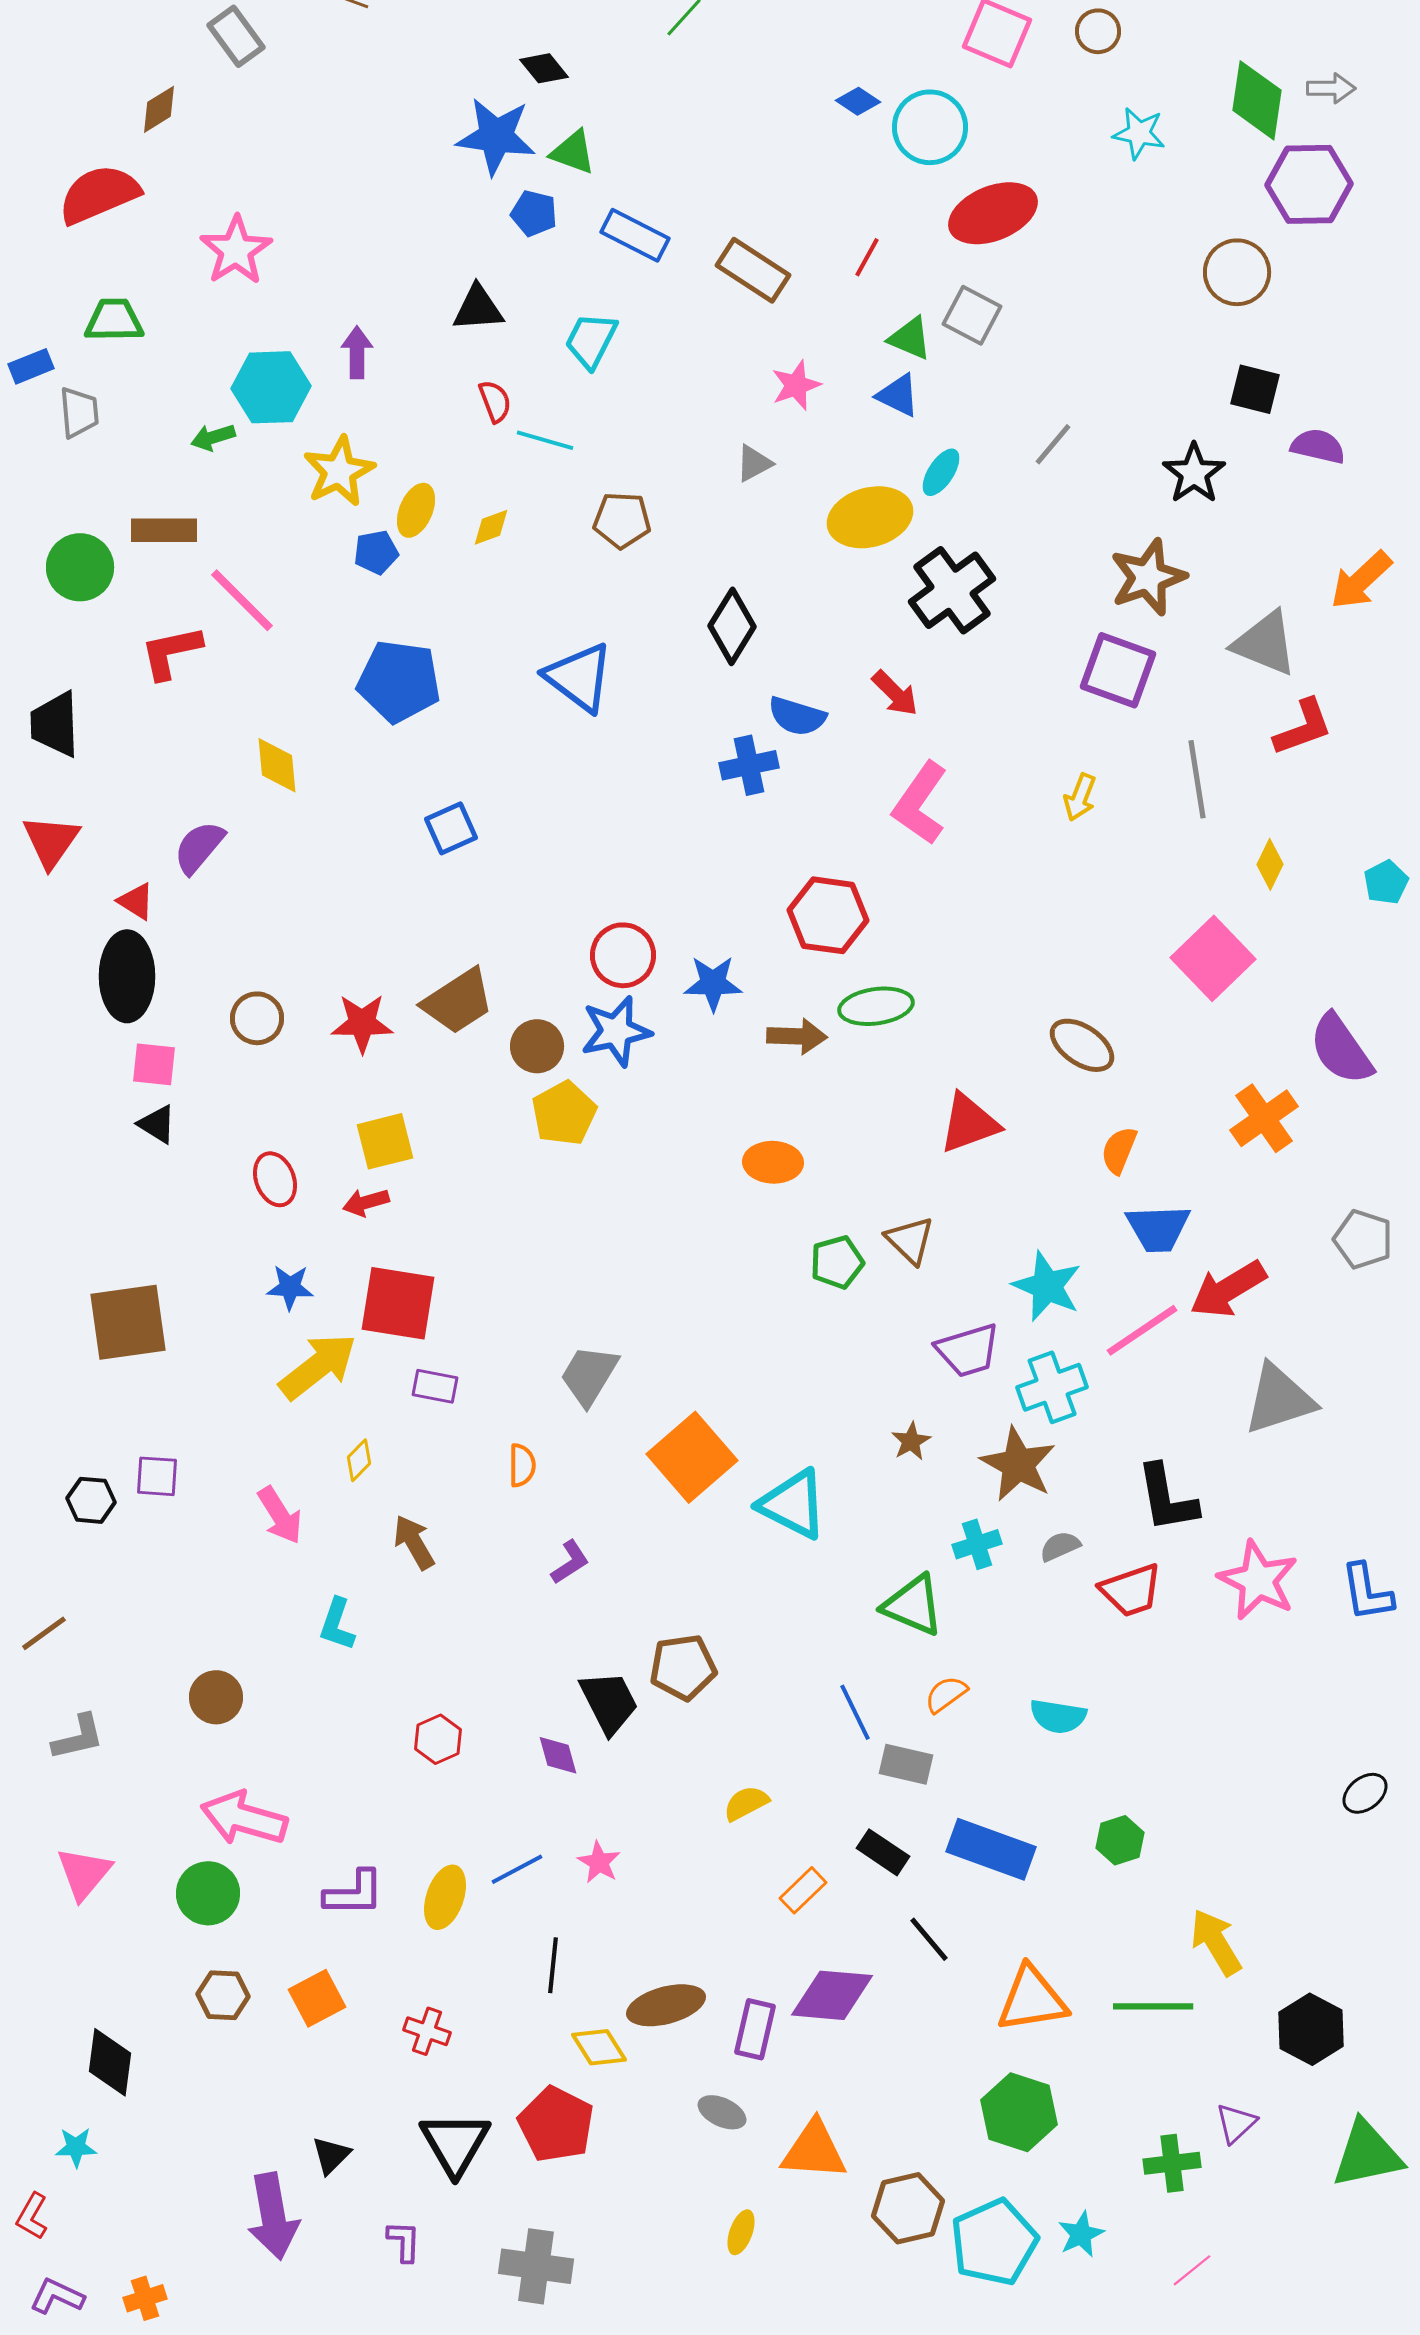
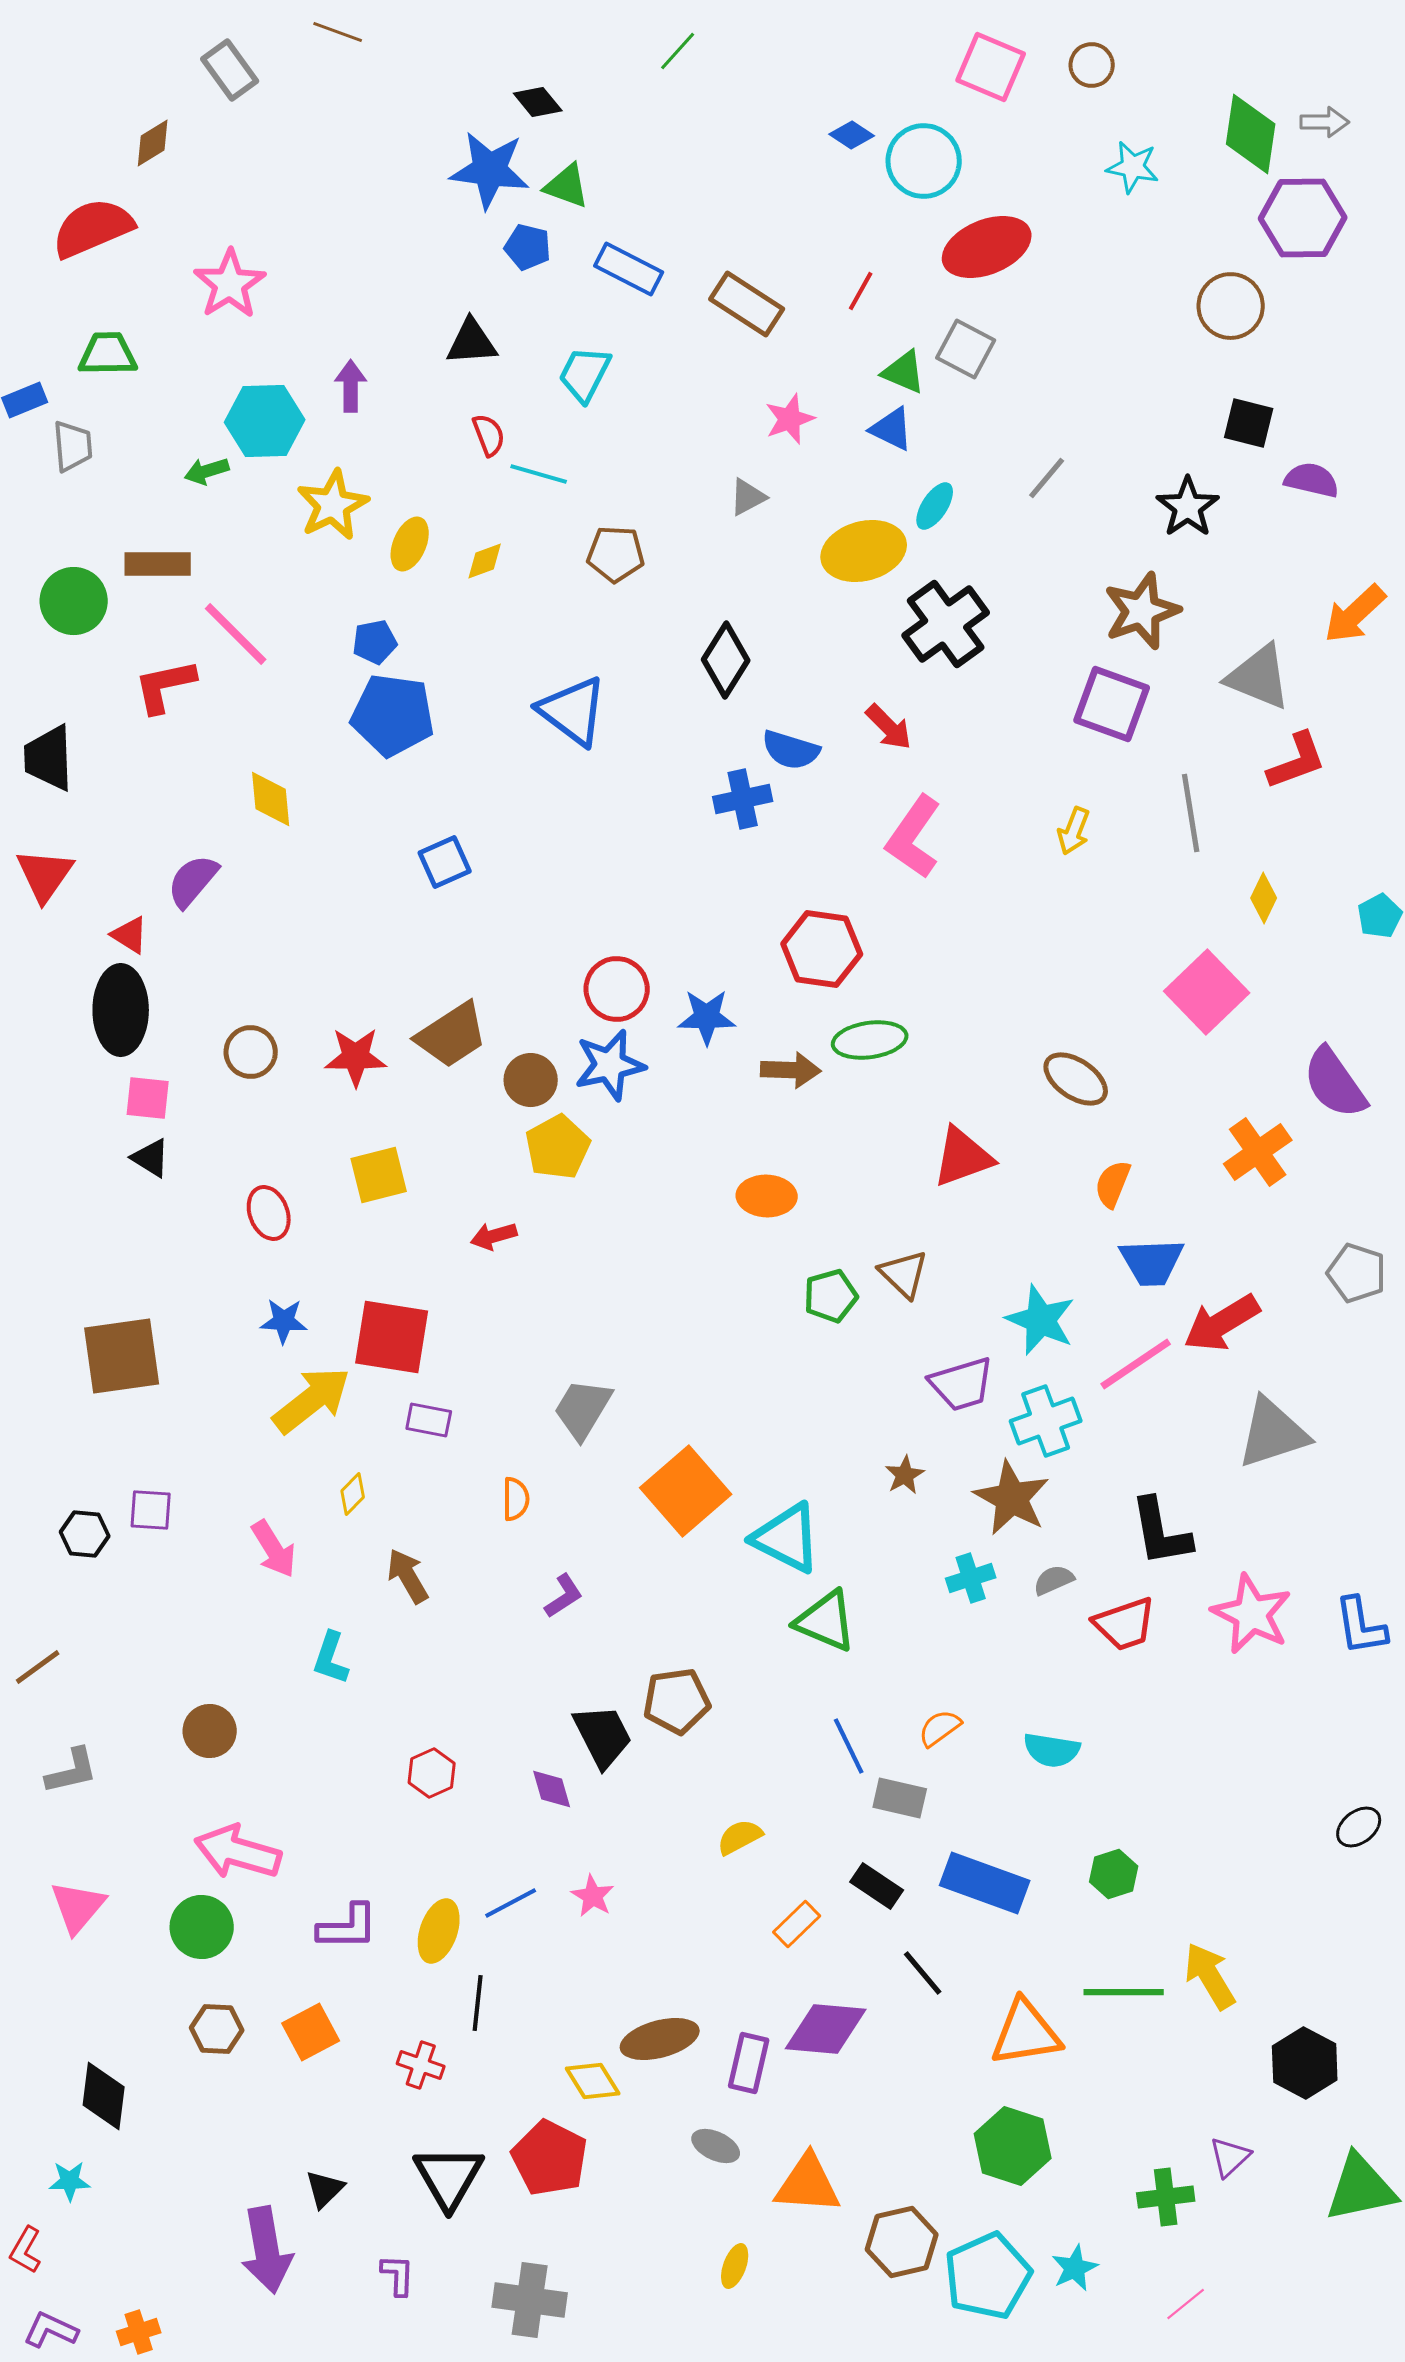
blue pentagon: (376, 552) -> (375, 642), moved
red arrow: (366, 1202) -> (494, 1236), moved
green triangle: (913, 1605) -> (826, 1621), moved
black line: (553, 1965) -> (478, 2003), moved
green line: (1153, 2006) -> (1124, 1992), moved

